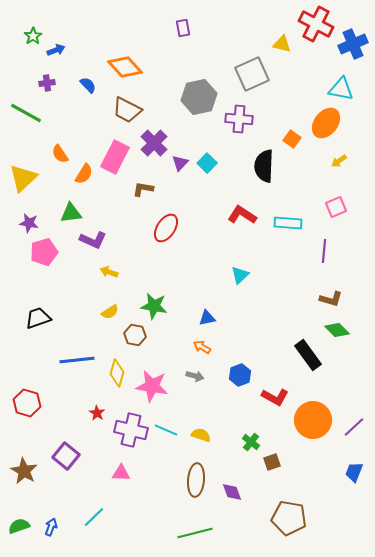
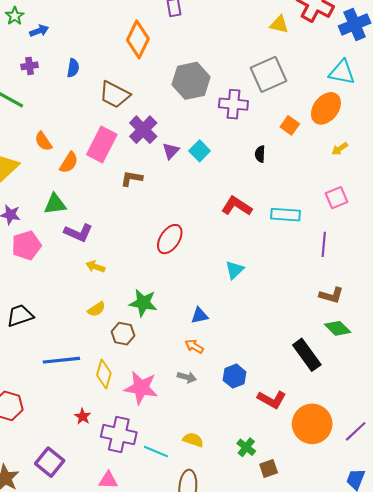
orange diamond: (125, 67) -> (138, 39), moved, turned 68
gray square: (252, 74) -> (269, 74), moved
blue semicircle: (88, 85) -> (73, 68), turned 54
black semicircle: (264, 166) -> (260, 154), size x0.5
red ellipse: (166, 228) -> (170, 239), moved
cyan line: (166, 430) -> (156, 452), moved

